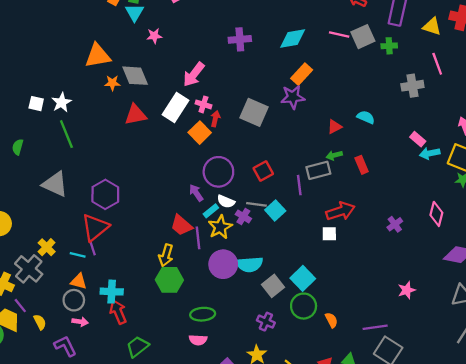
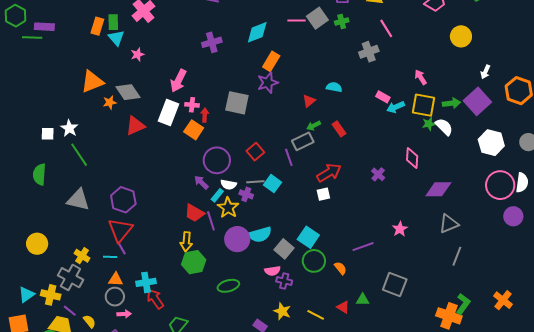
green semicircle: (18, 147) -> (39, 174), size x1.5
purple line: (375, 327) -> (363, 247), moved
pink semicircle: (198, 340) -> (272, 271), moved

